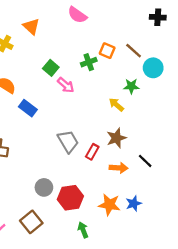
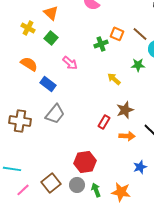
green square: (51, 68) -> (51, 38), moved
pink arrow: (66, 85) -> (70, 63), moved
yellow arrow: (116, 105) -> (114, 79), moved
gray trapezoid: (68, 141) -> (55, 114), moved, turned 70
gray circle: (44, 187) -> (77, 185), moved
orange star: (109, 205) -> (121, 192), moved

